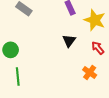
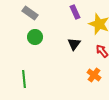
green circle: (11, 50) -> (35, 37), moved

